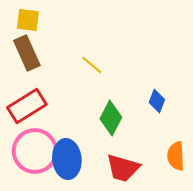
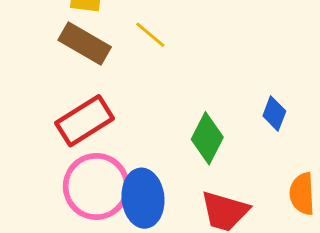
brown rectangle: (27, 53) -> (85, 43), turned -36
yellow line: (92, 65) -> (150, 35), moved

